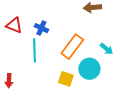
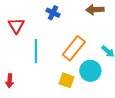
red triangle: (14, 25) -> (16, 26), turned 36
blue cross: (41, 28) -> (53, 13), moved

